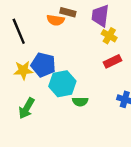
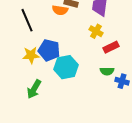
yellow cross: (109, 36) -> (96, 31), moved
green semicircle: (80, 102) -> (107, 71), moved

